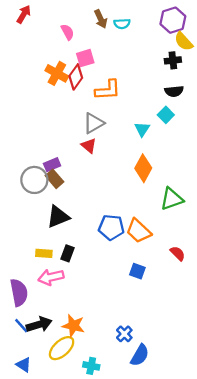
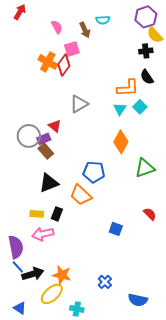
brown arrow: (101, 19) -> (85, 30), moved
orange L-shape: (108, 90) -> (128, 88), moved
black semicircle: (174, 91) -> (147, 77), turned 63
cyan square: (166, 115) -> (140, 107), moved
red triangle: (89, 146) -> (55, 126), moved
gray circle: (34, 180) -> (29, 136), moved
blue pentagon: (111, 227) -> (94, 172), moved
orange trapezoid: (139, 231) -> (81, 195), moved
blue line: (21, 326) -> (18, 267), moved
blue semicircle: (140, 355) -> (138, 300), moved, turned 72

